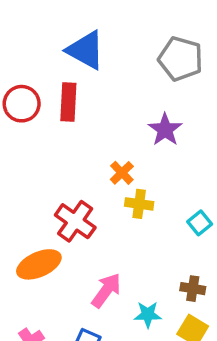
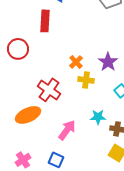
red circle: (22, 104) -> (18, 49), moved
purple star: (165, 130) -> (108, 62), moved
cyan star: (148, 315) -> (98, 117), moved

